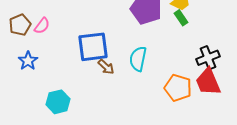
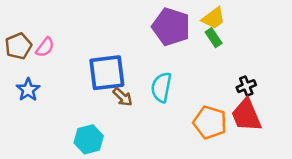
black cross: (208, 58) -> (246, 86), size x0.7
cyan hexagon: (58, 102) -> (89, 139), moved

